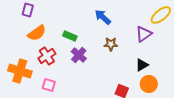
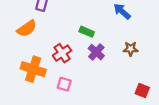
orange semicircle: (37, 33) -> (27, 28), moved
brown star: (111, 44) -> (131, 49), moved

